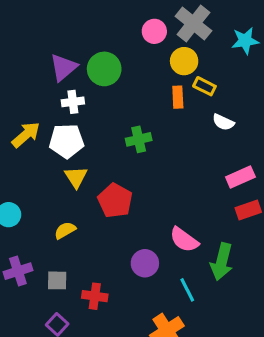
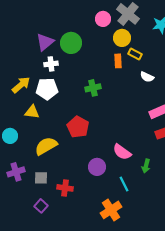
yellow triangle: (76, 177) -> (32, 112), moved, turned -49
yellow semicircle: (65, 230) -> (46, 146), size x1.6
green arrow: (222, 262) -> (146, 166), size x0.6

